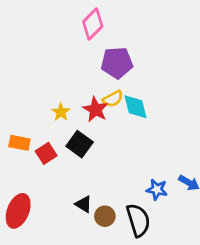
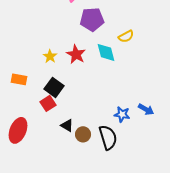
yellow semicircle: (113, 99) -> (126, 36), moved
black square: (80, 144) -> (54, 87), moved
red square: (46, 153) -> (48, 103), moved

